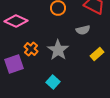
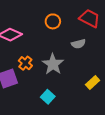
yellow rectangle: (97, 54) -> (93, 83), moved

